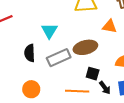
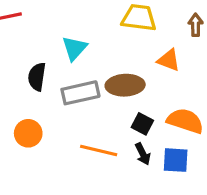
black square: (93, 74) -> (142, 124), moved

